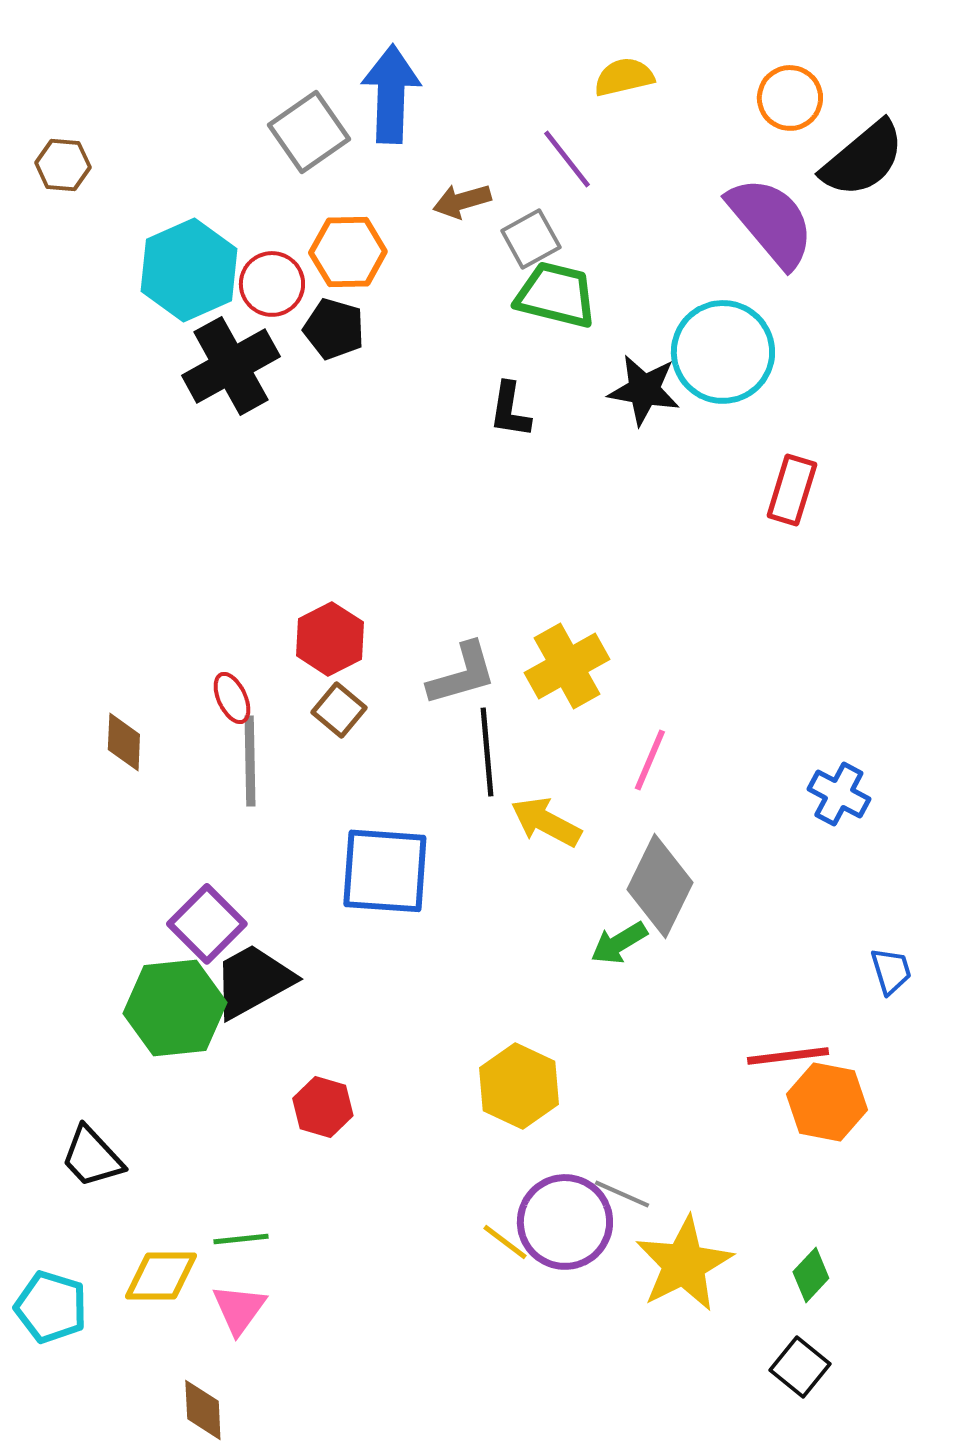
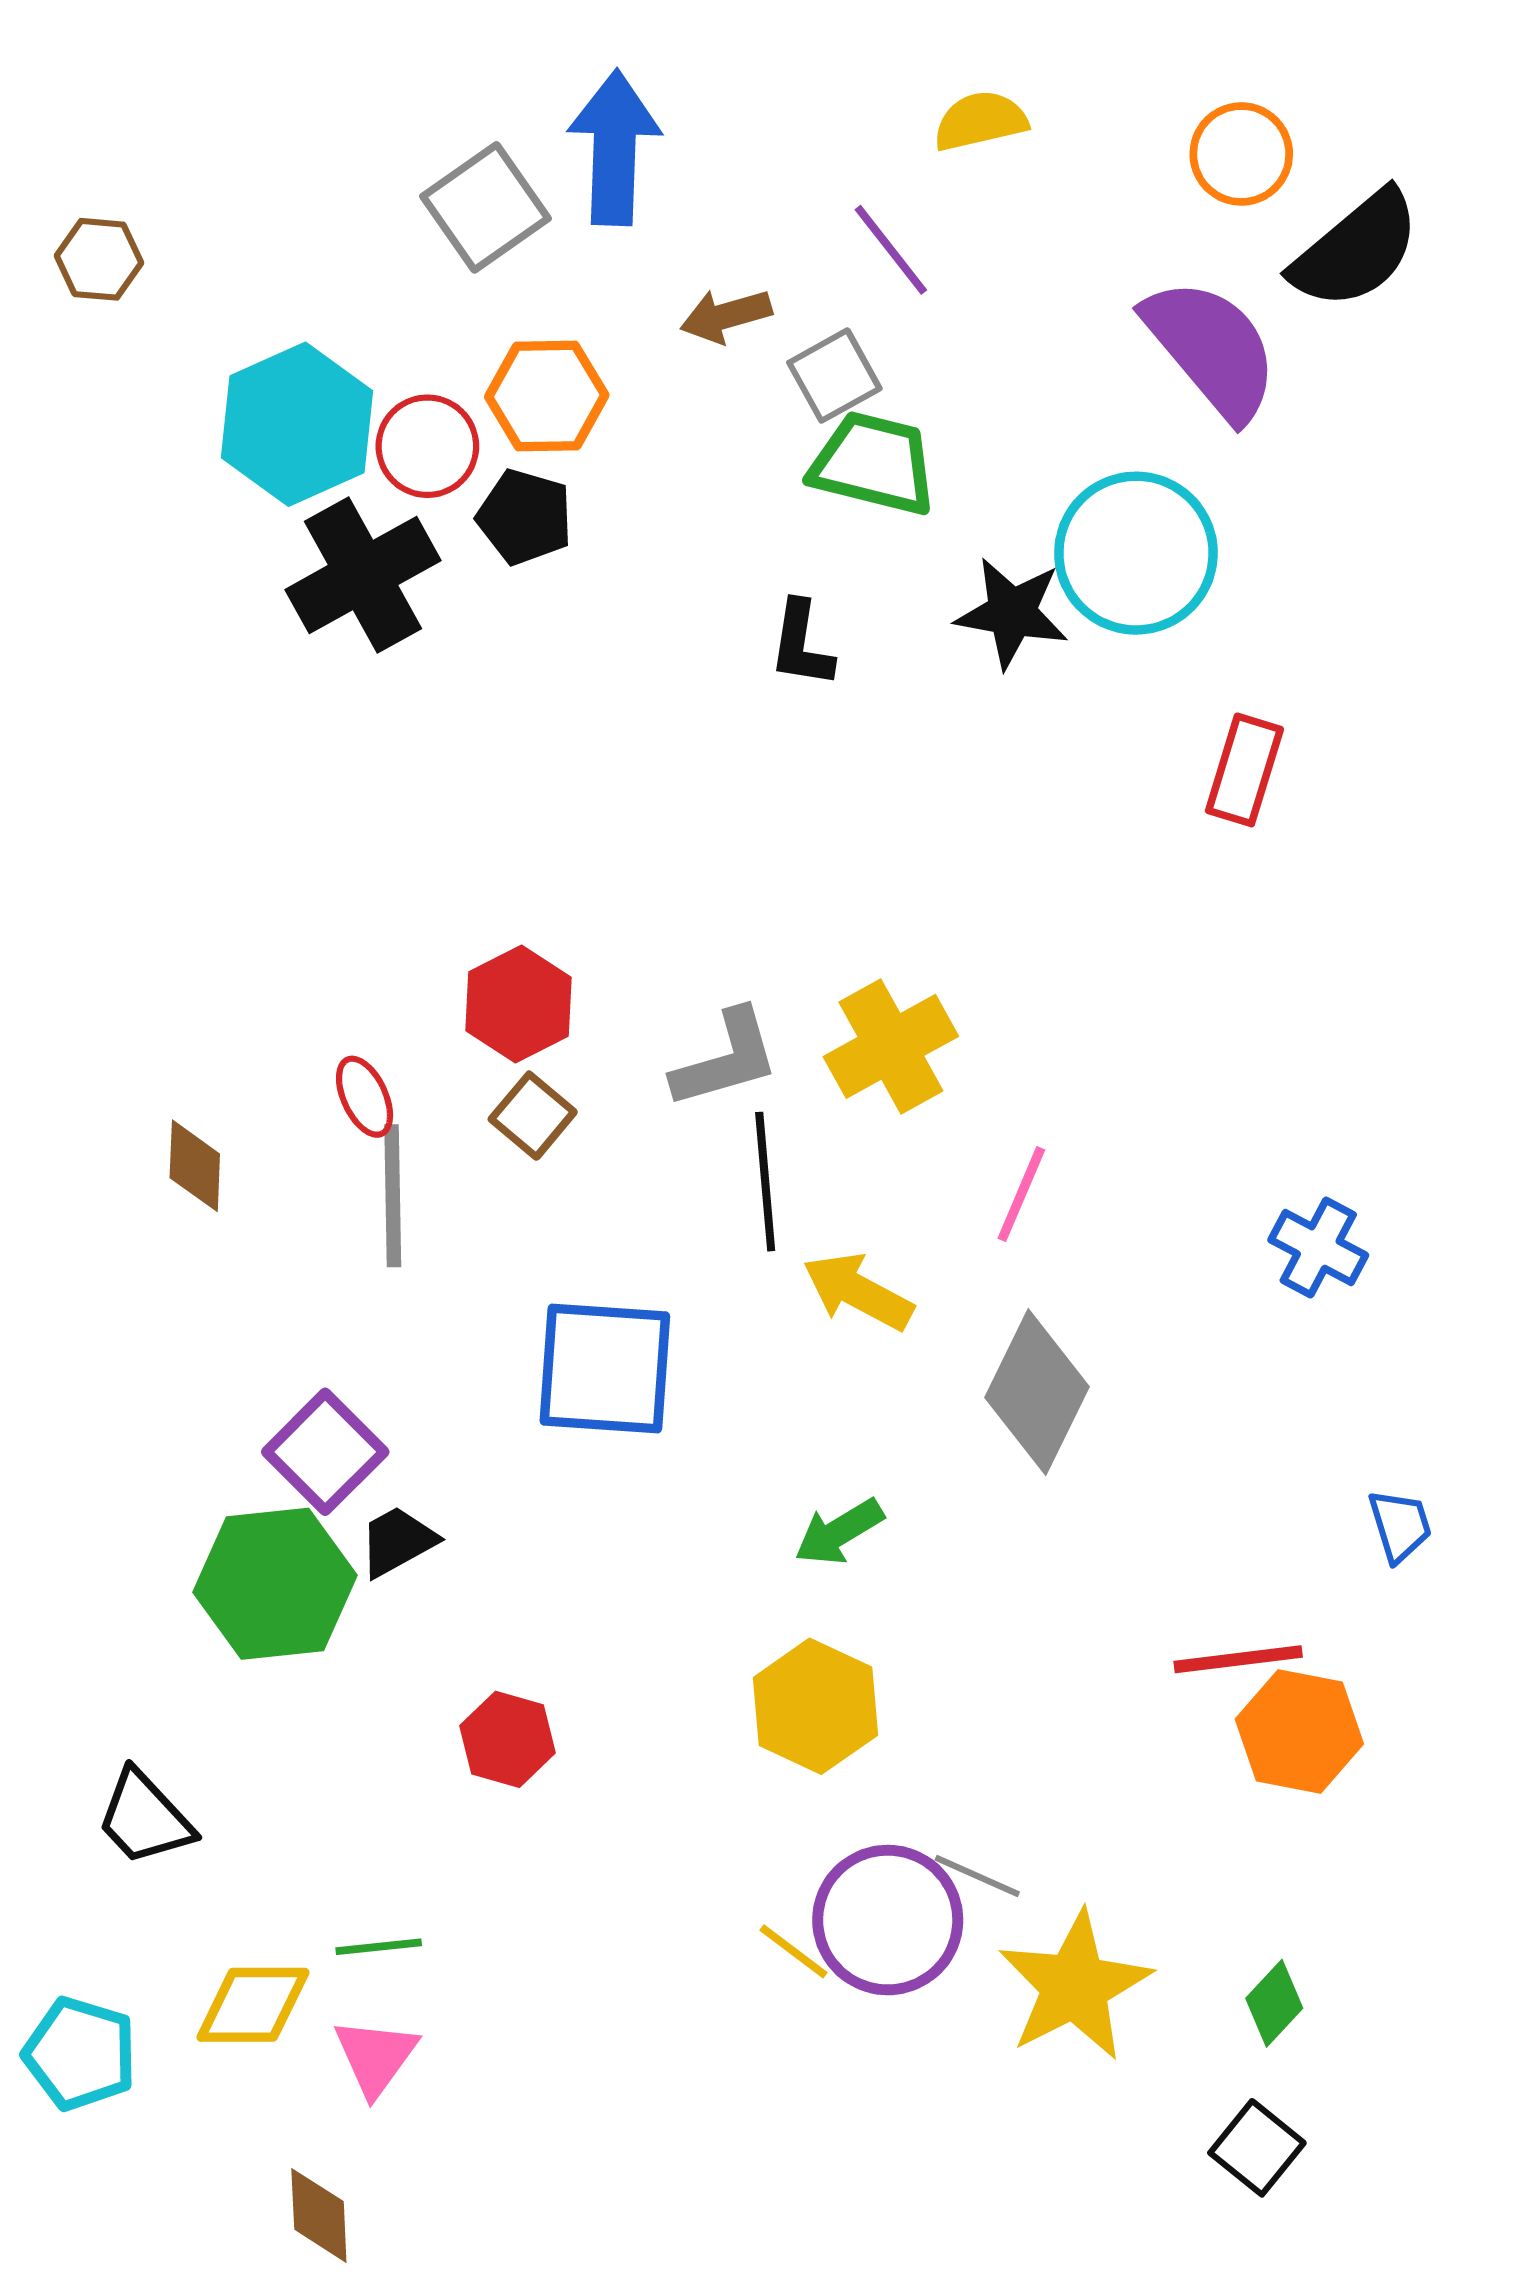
green arrow: (619, 943) -> (839, 1532), moved
black trapezoid: (253, 981) -> (398, 1541), size x0.6

